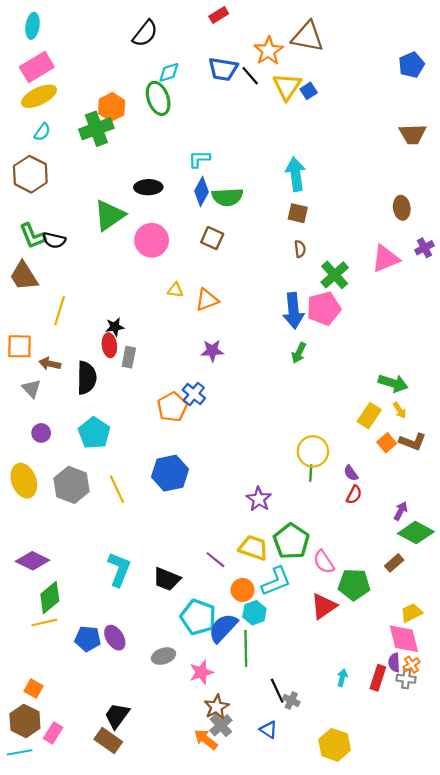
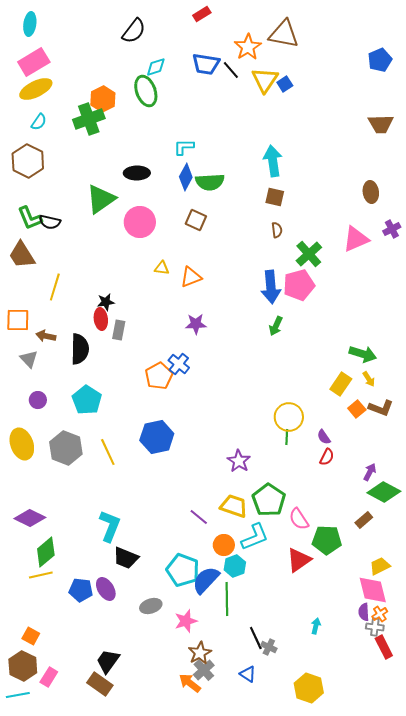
black trapezoid: (167, 579) -> (126, 558), moved
red rectangle: (378, 678) -> (384, 647), moved, turned -45

